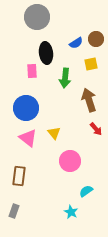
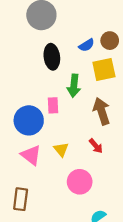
yellow square: (91, 64) -> (104, 69), size x1.5
pink rectangle: (32, 71) -> (53, 105), moved
red arrow: (96, 129) -> (96, 146), moved

